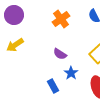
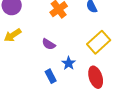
purple semicircle: (60, 54) -> (49, 44), moved

